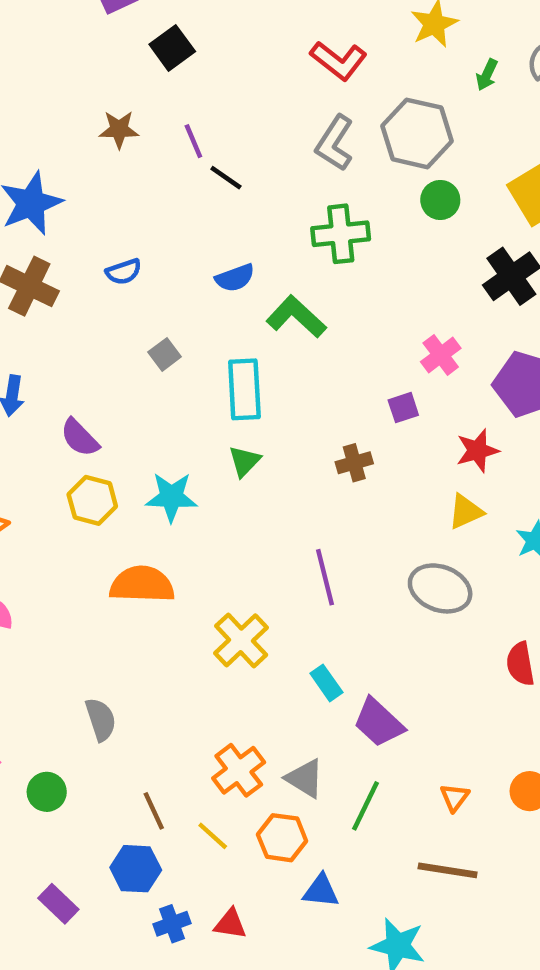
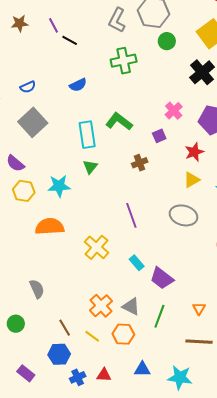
green L-shape: (296, 317) -> (119, 121), moved
gray square: (165, 354) -> (33, 122), moved, size x2.0
blue triangle: (321, 891) -> (142, 369), moved

